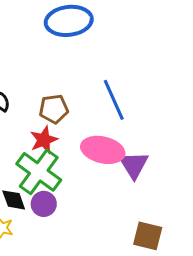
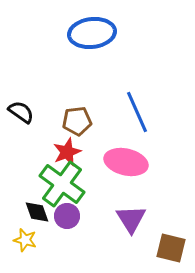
purple triangle: (134, 165) -> (131, 219), moved

